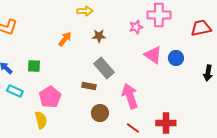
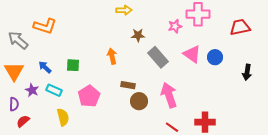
orange arrow: (65, 39) -> (112, 56), moved, turned -49
gray rectangle: (104, 68) -> (158, 57), moved
brown circle: (100, 113) -> (139, 101), moved
yellow semicircle: (41, 120) -> (63, 117), moved

